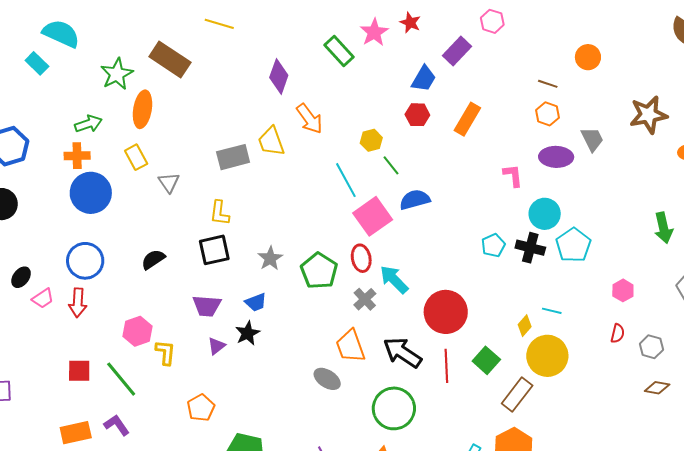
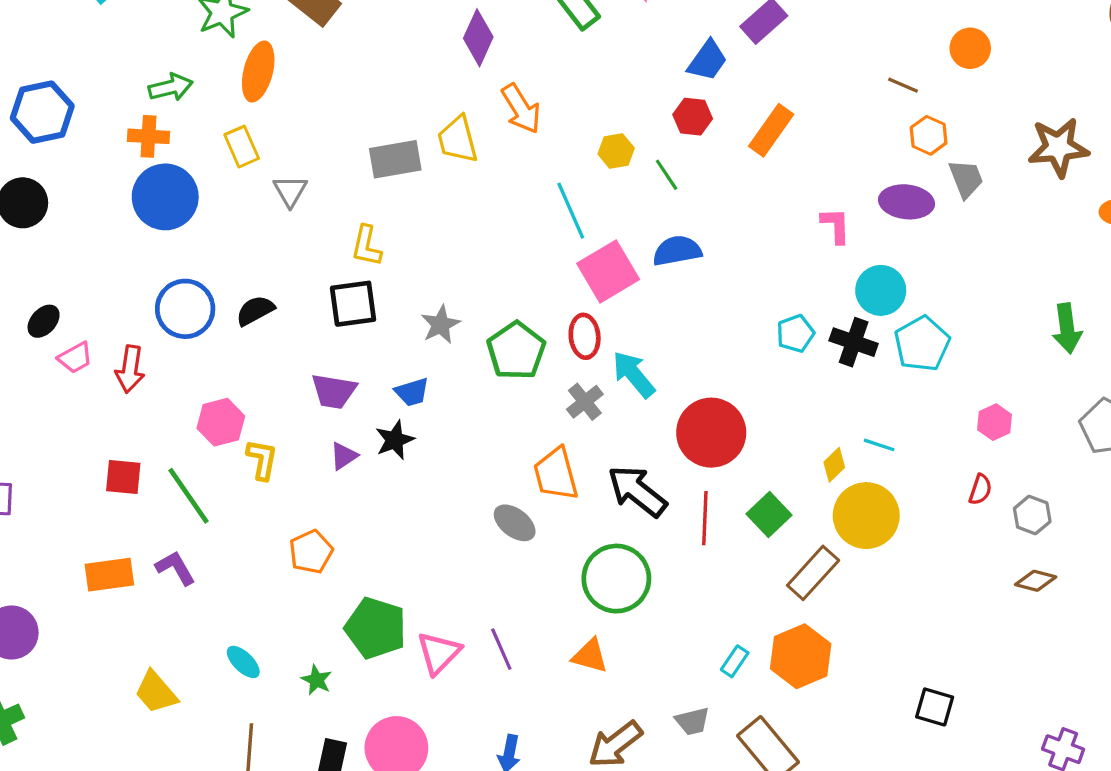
orange hexagon: (547, 114) -> (929, 135), moved
green line: (391, 165) -> (667, 175), moved
blue circle: (85, 261) -> (185, 309), moved

